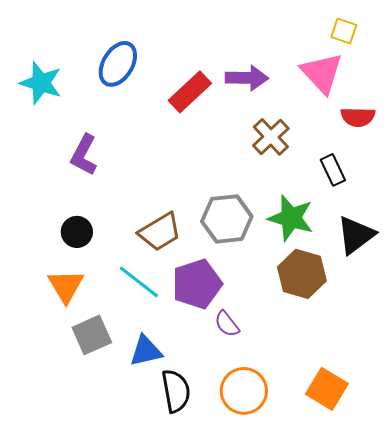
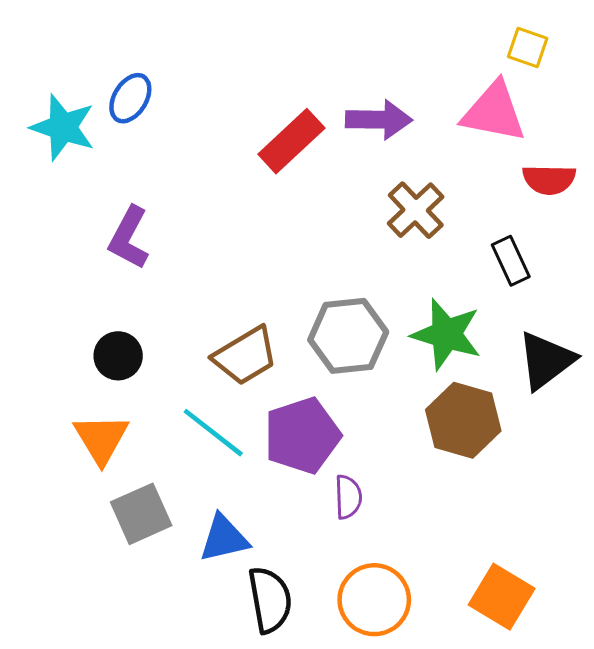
blue ellipse: (118, 64) -> (130, 98), moved, size x0.7
pink triangle: (322, 73) -> (494, 112), turned -36
purple semicircle: (227, 324) -> (348, 497), turned -144

